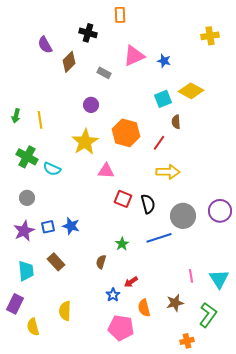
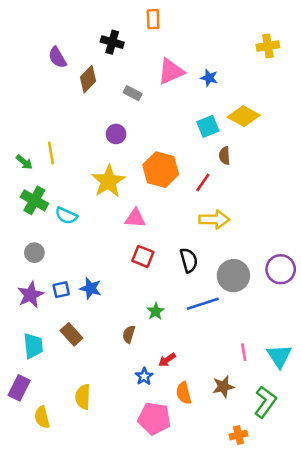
green arrow: (16, 116) -> (24, 162), moved, turned -64
red square: (123, 199) -> (143, 256), moved

